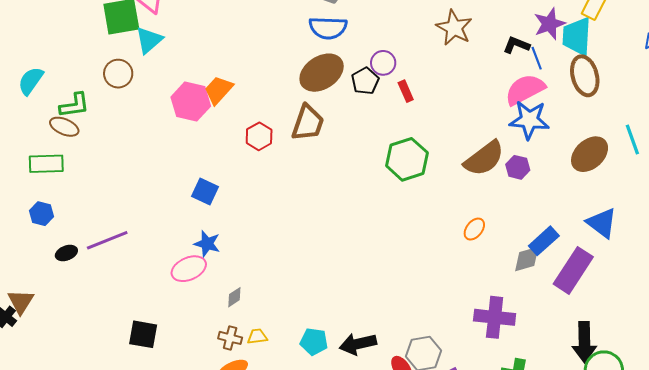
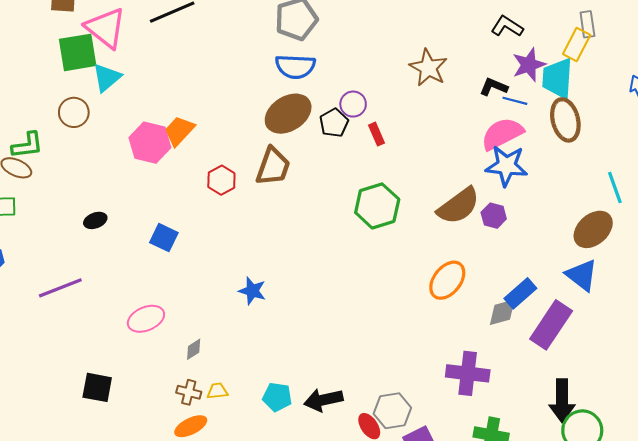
blue line: (537, 58) -> (515, 101), turned -55
brown ellipse: (590, 154) -> (593, 229), moved
orange ellipse: (474, 229) -> (447, 280), size x1.6
blue star: (207, 244) -> (252, 291), moved
black ellipse: (66, 253) -> (95, 220), moved

